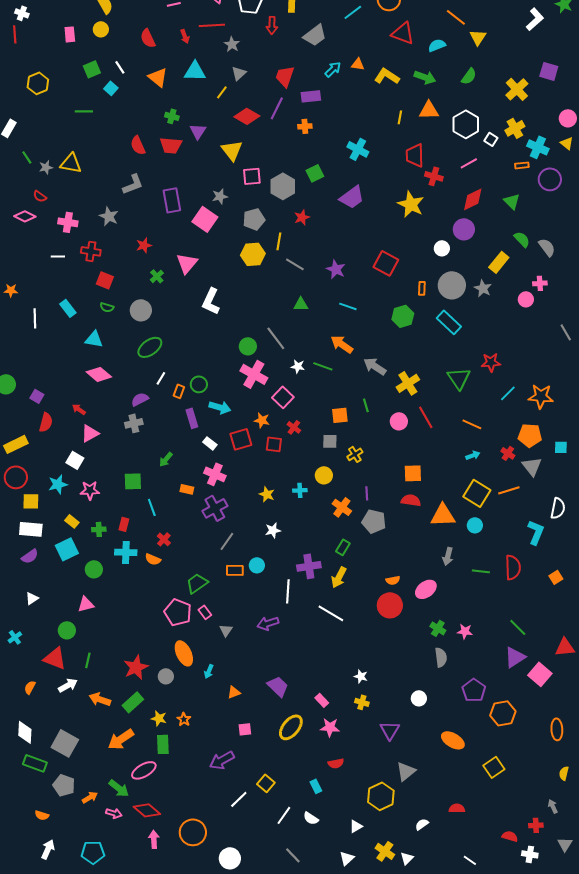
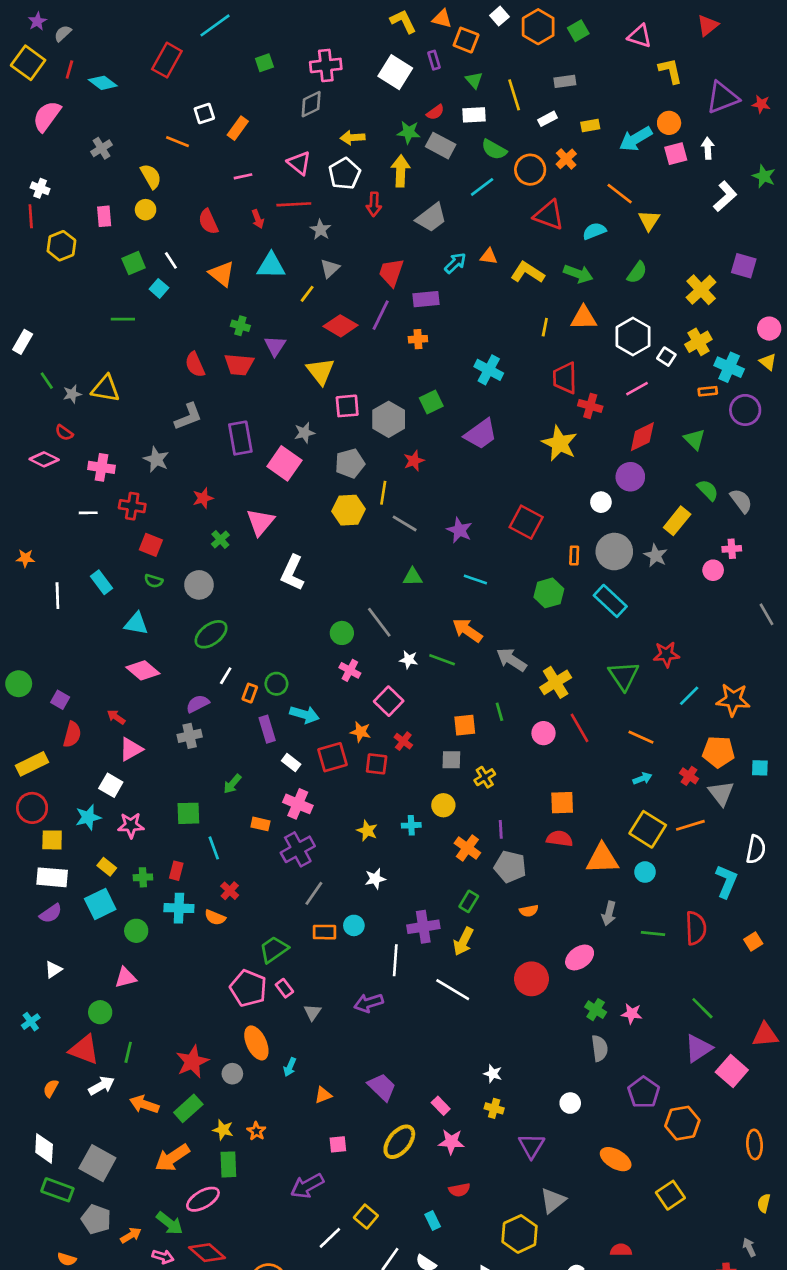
yellow hexagon: (38, 83) -> (61, 246), moved
pink cross: (254, 374) -> (350, 670), size x0.6
orange semicircle: (393, 580) -> (529, 911), moved

